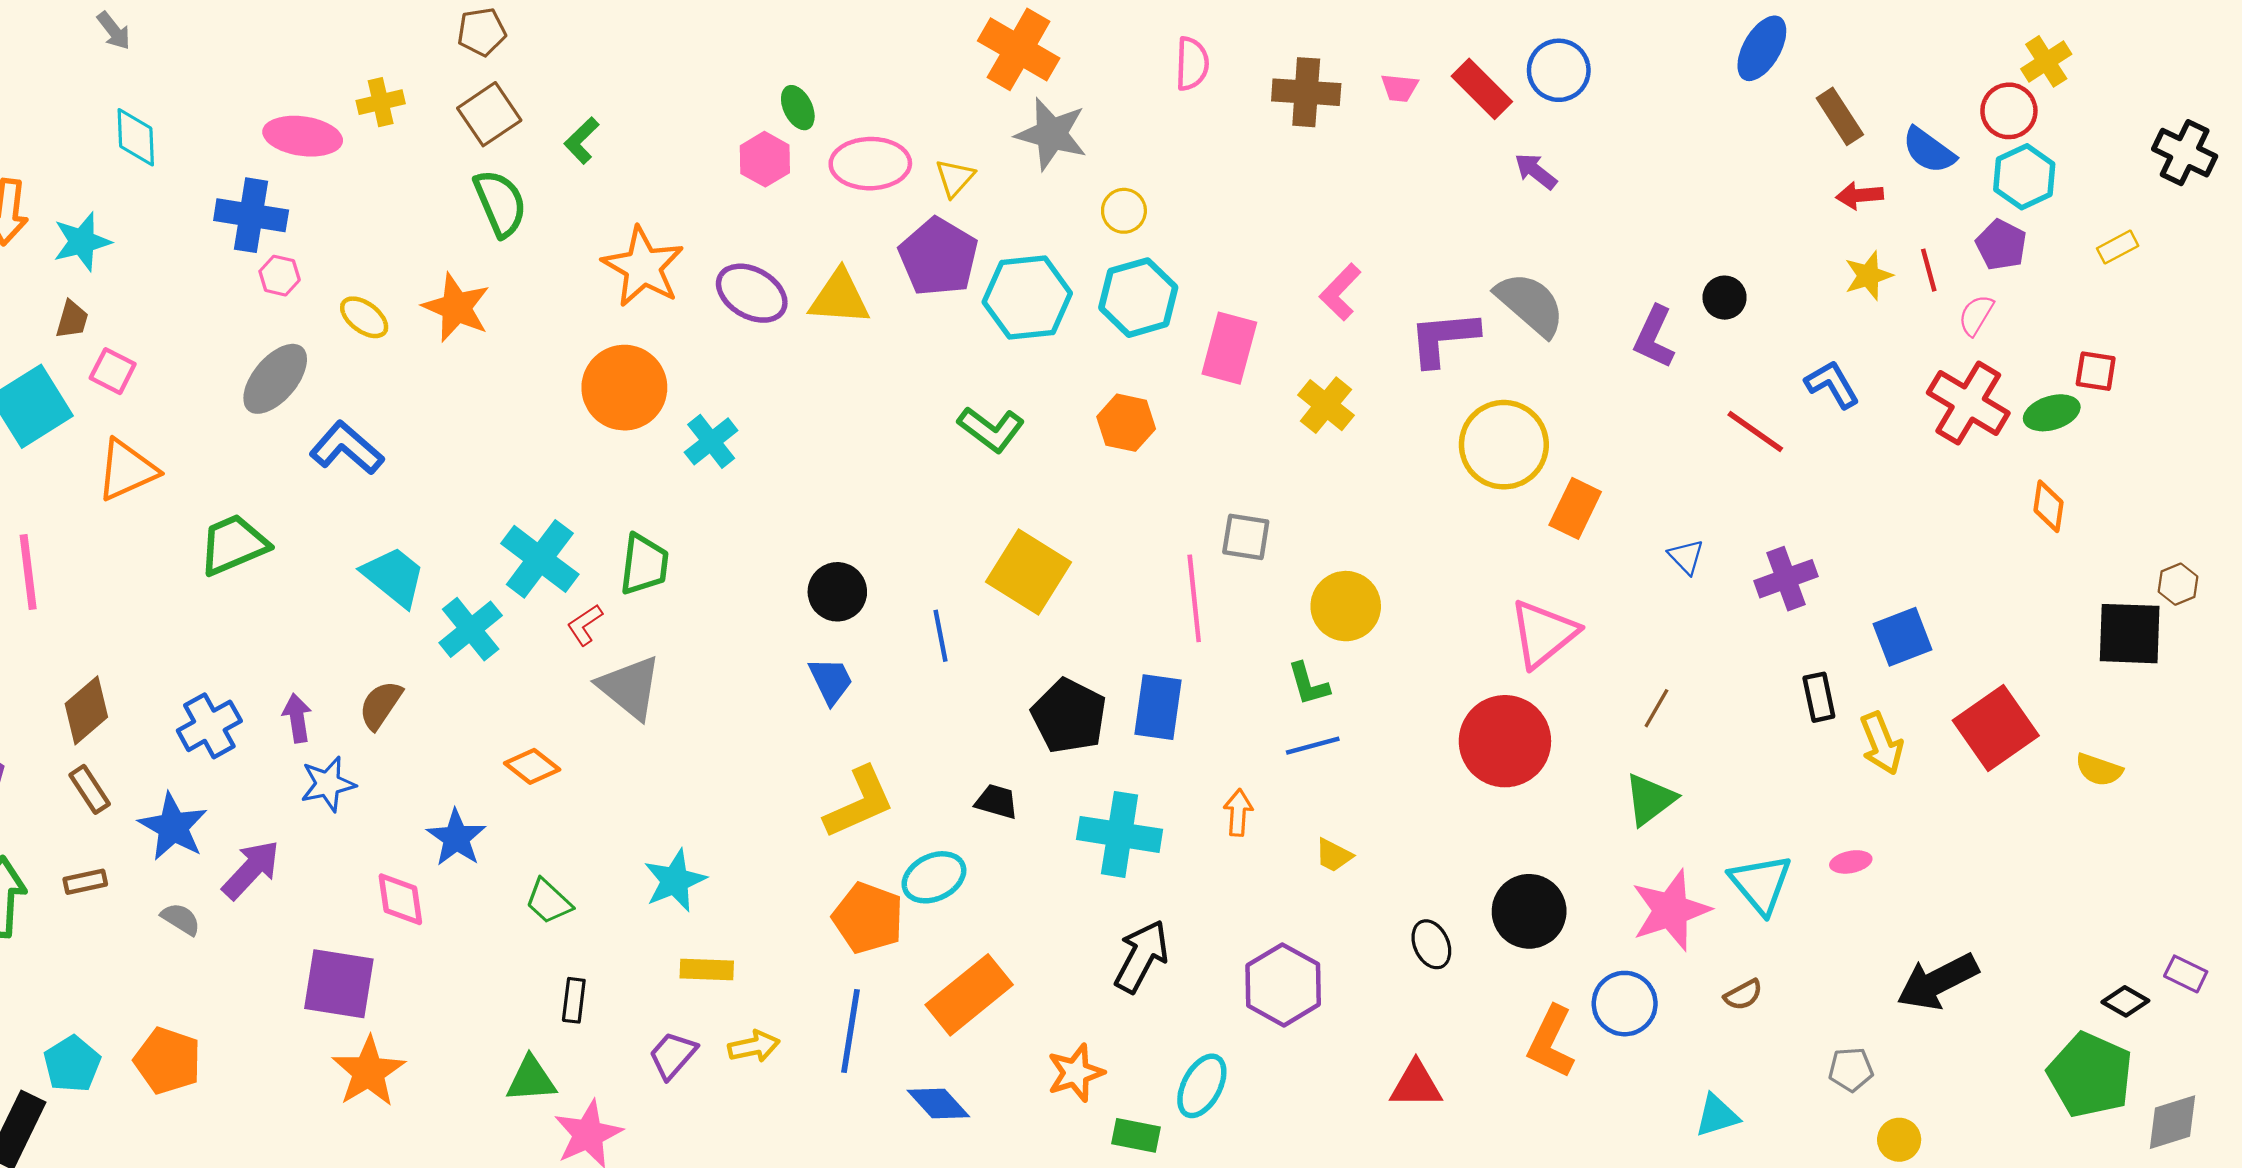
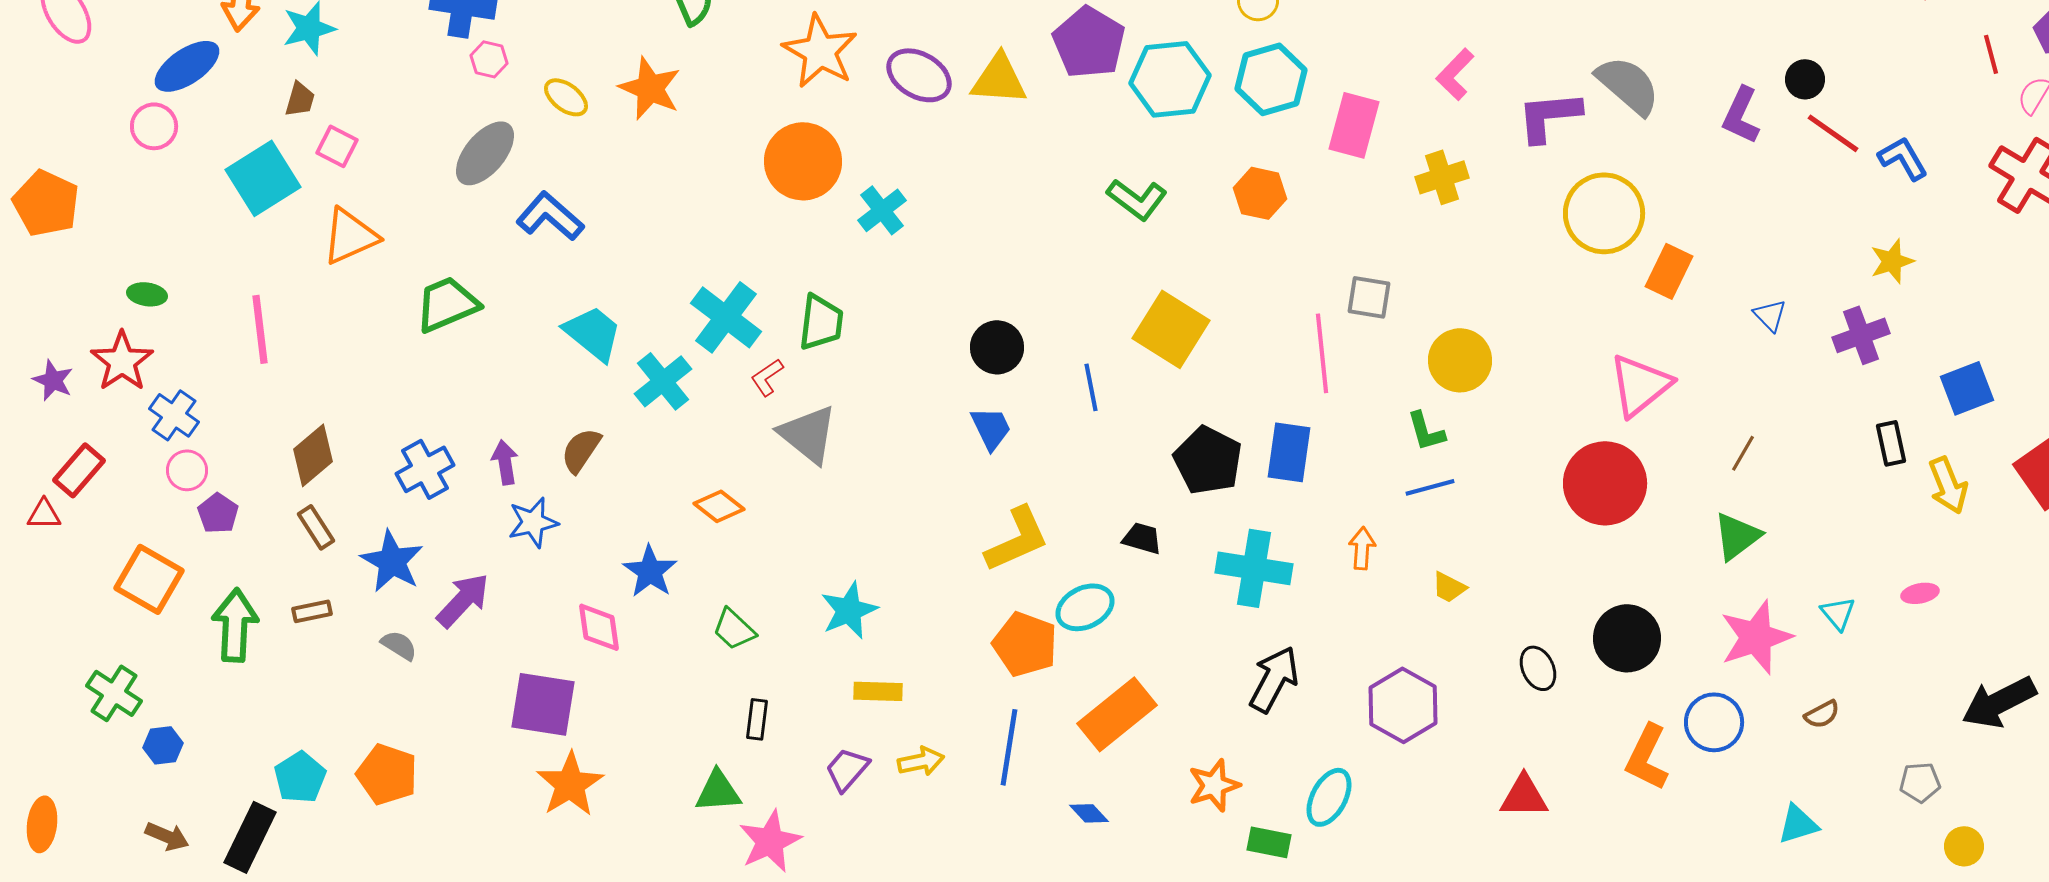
yellow star: (1868, 276) -> (1892, 261), moved
yellow cross: (1326, 405) -> (1442, 177), turned 33
red line: (1755, 432) -> (1833, 133), moved
cyan triangle: (1761, 884) -> (1838, 613), size x0.6
blue diamond: (938, 1103) -> (1089, 813), size x0.7

